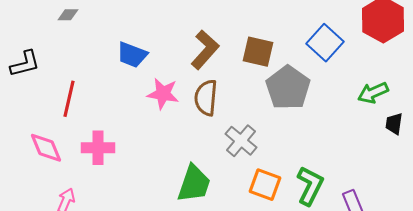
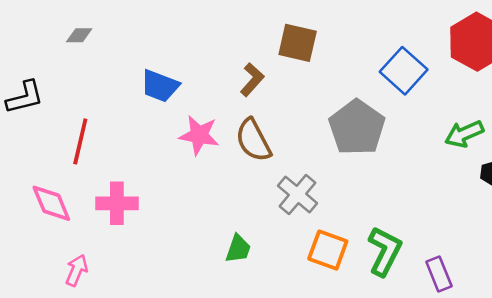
brown L-shape: (205, 50) -> (252, 80), size x0.7
brown square: (258, 52) -> (298, 43), moved
brown semicircle: (206, 98) -> (253, 140), turned -33
green trapezoid: (194, 184) -> (238, 249), size x0.6

